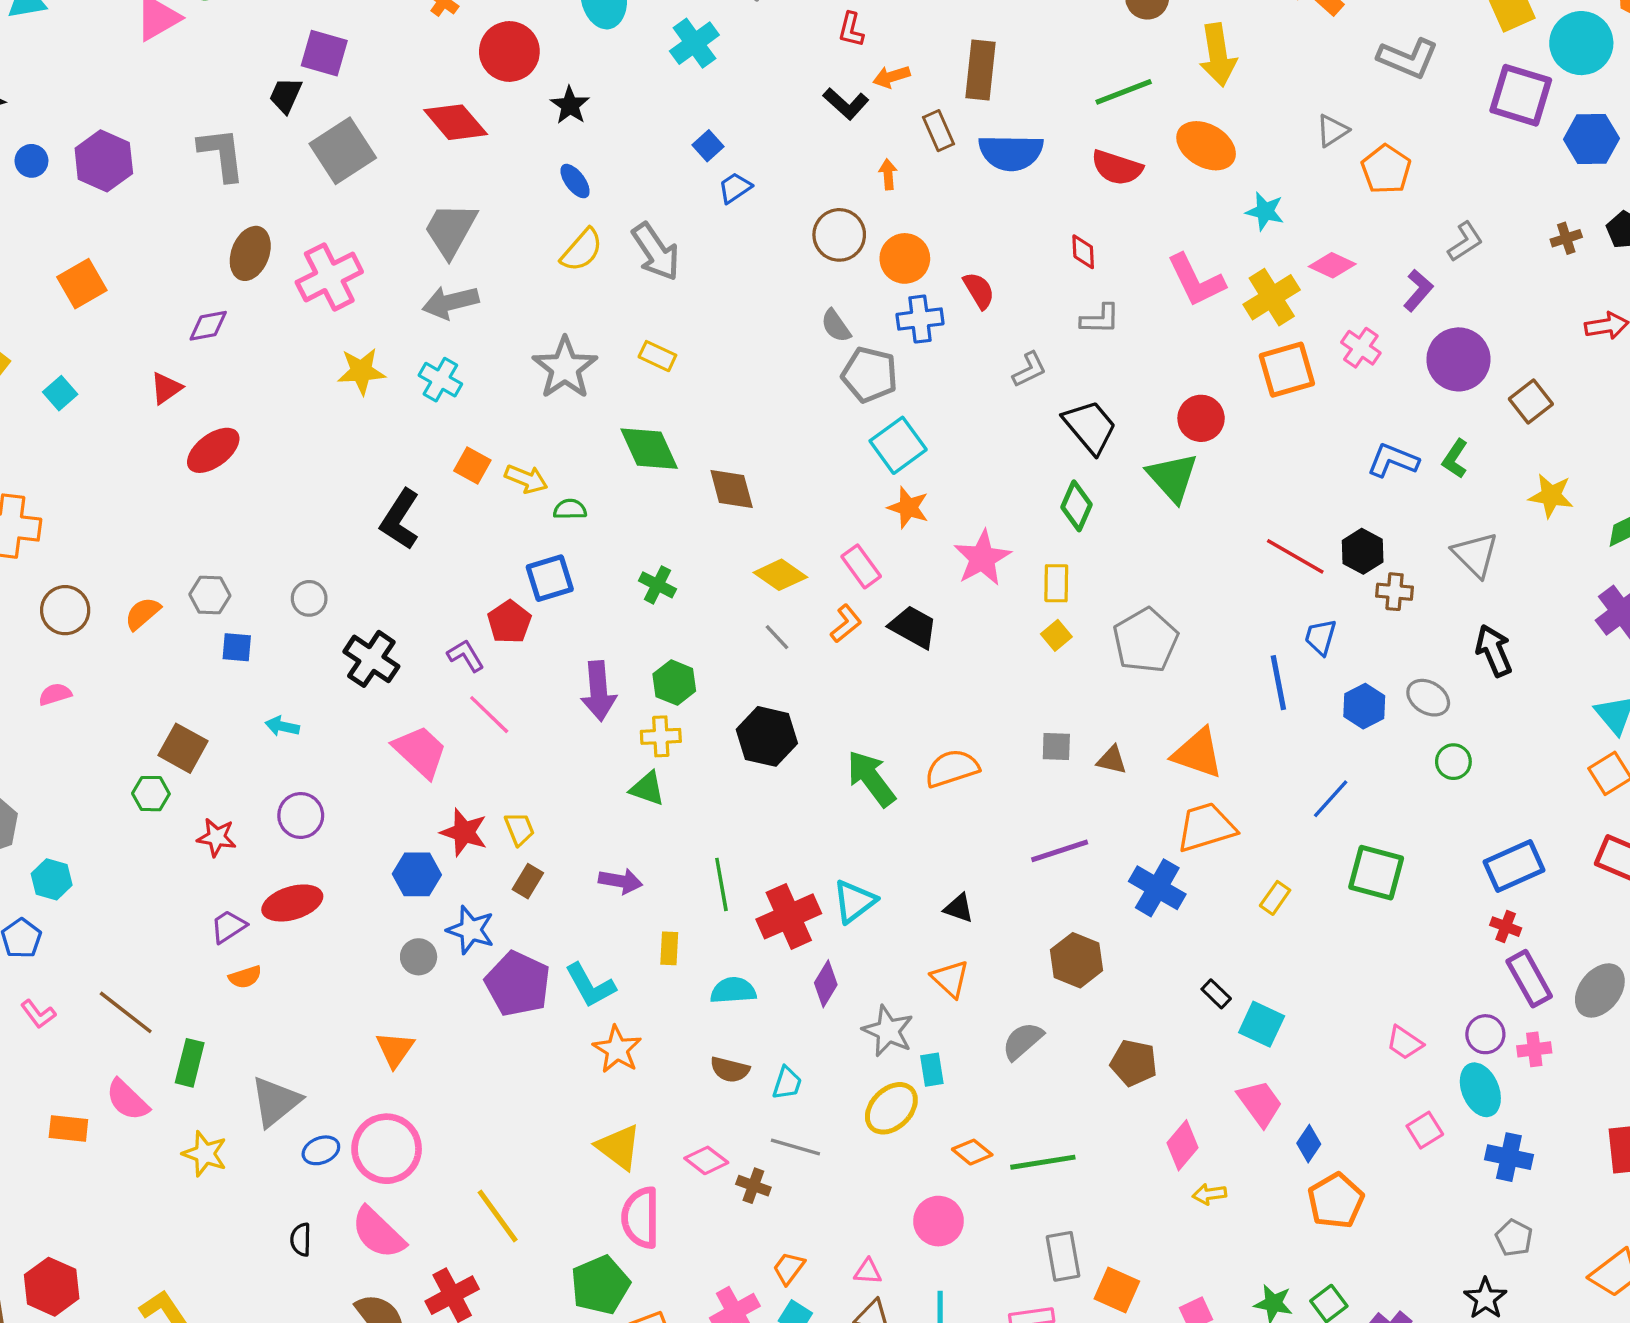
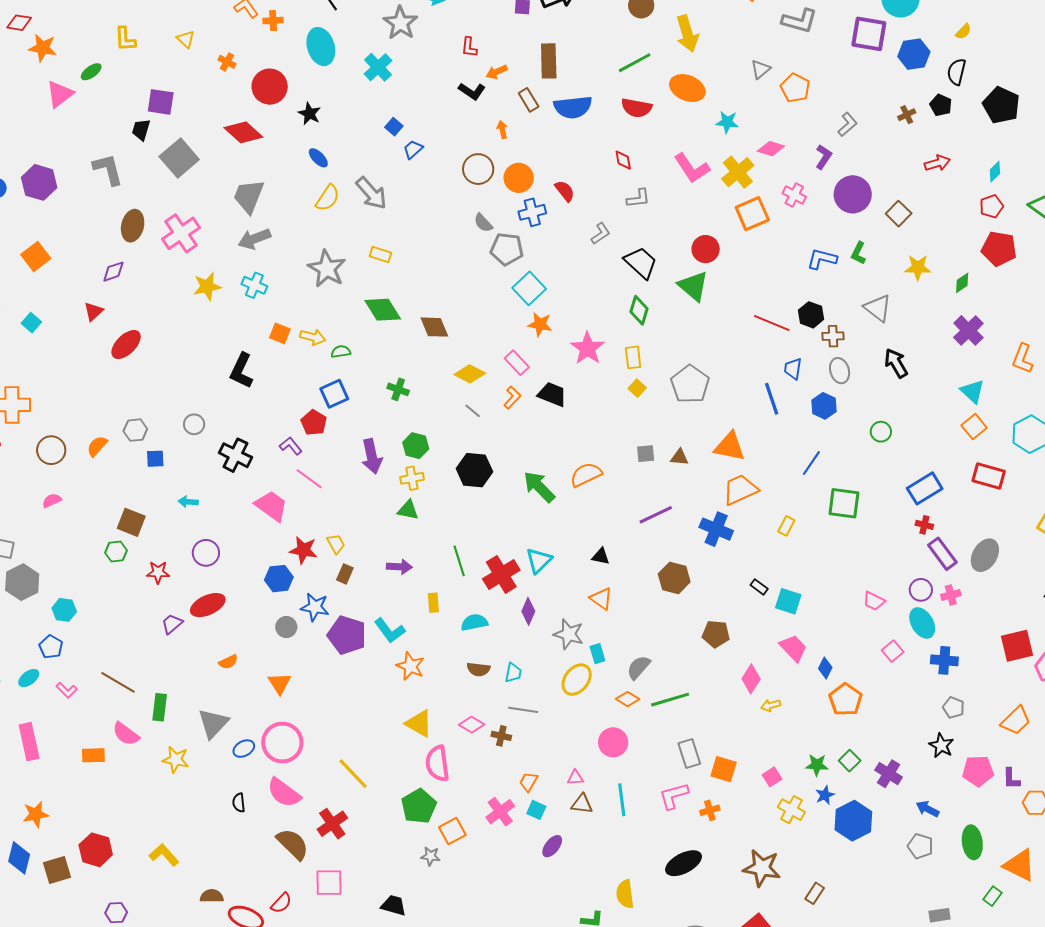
gray ellipse: (1428, 698) -> (840, 371), moved, turned 50
orange semicircle: (245, 977) -> (228, 662), moved
gray semicircle: (1023, 1041) -> (639, 667), moved

